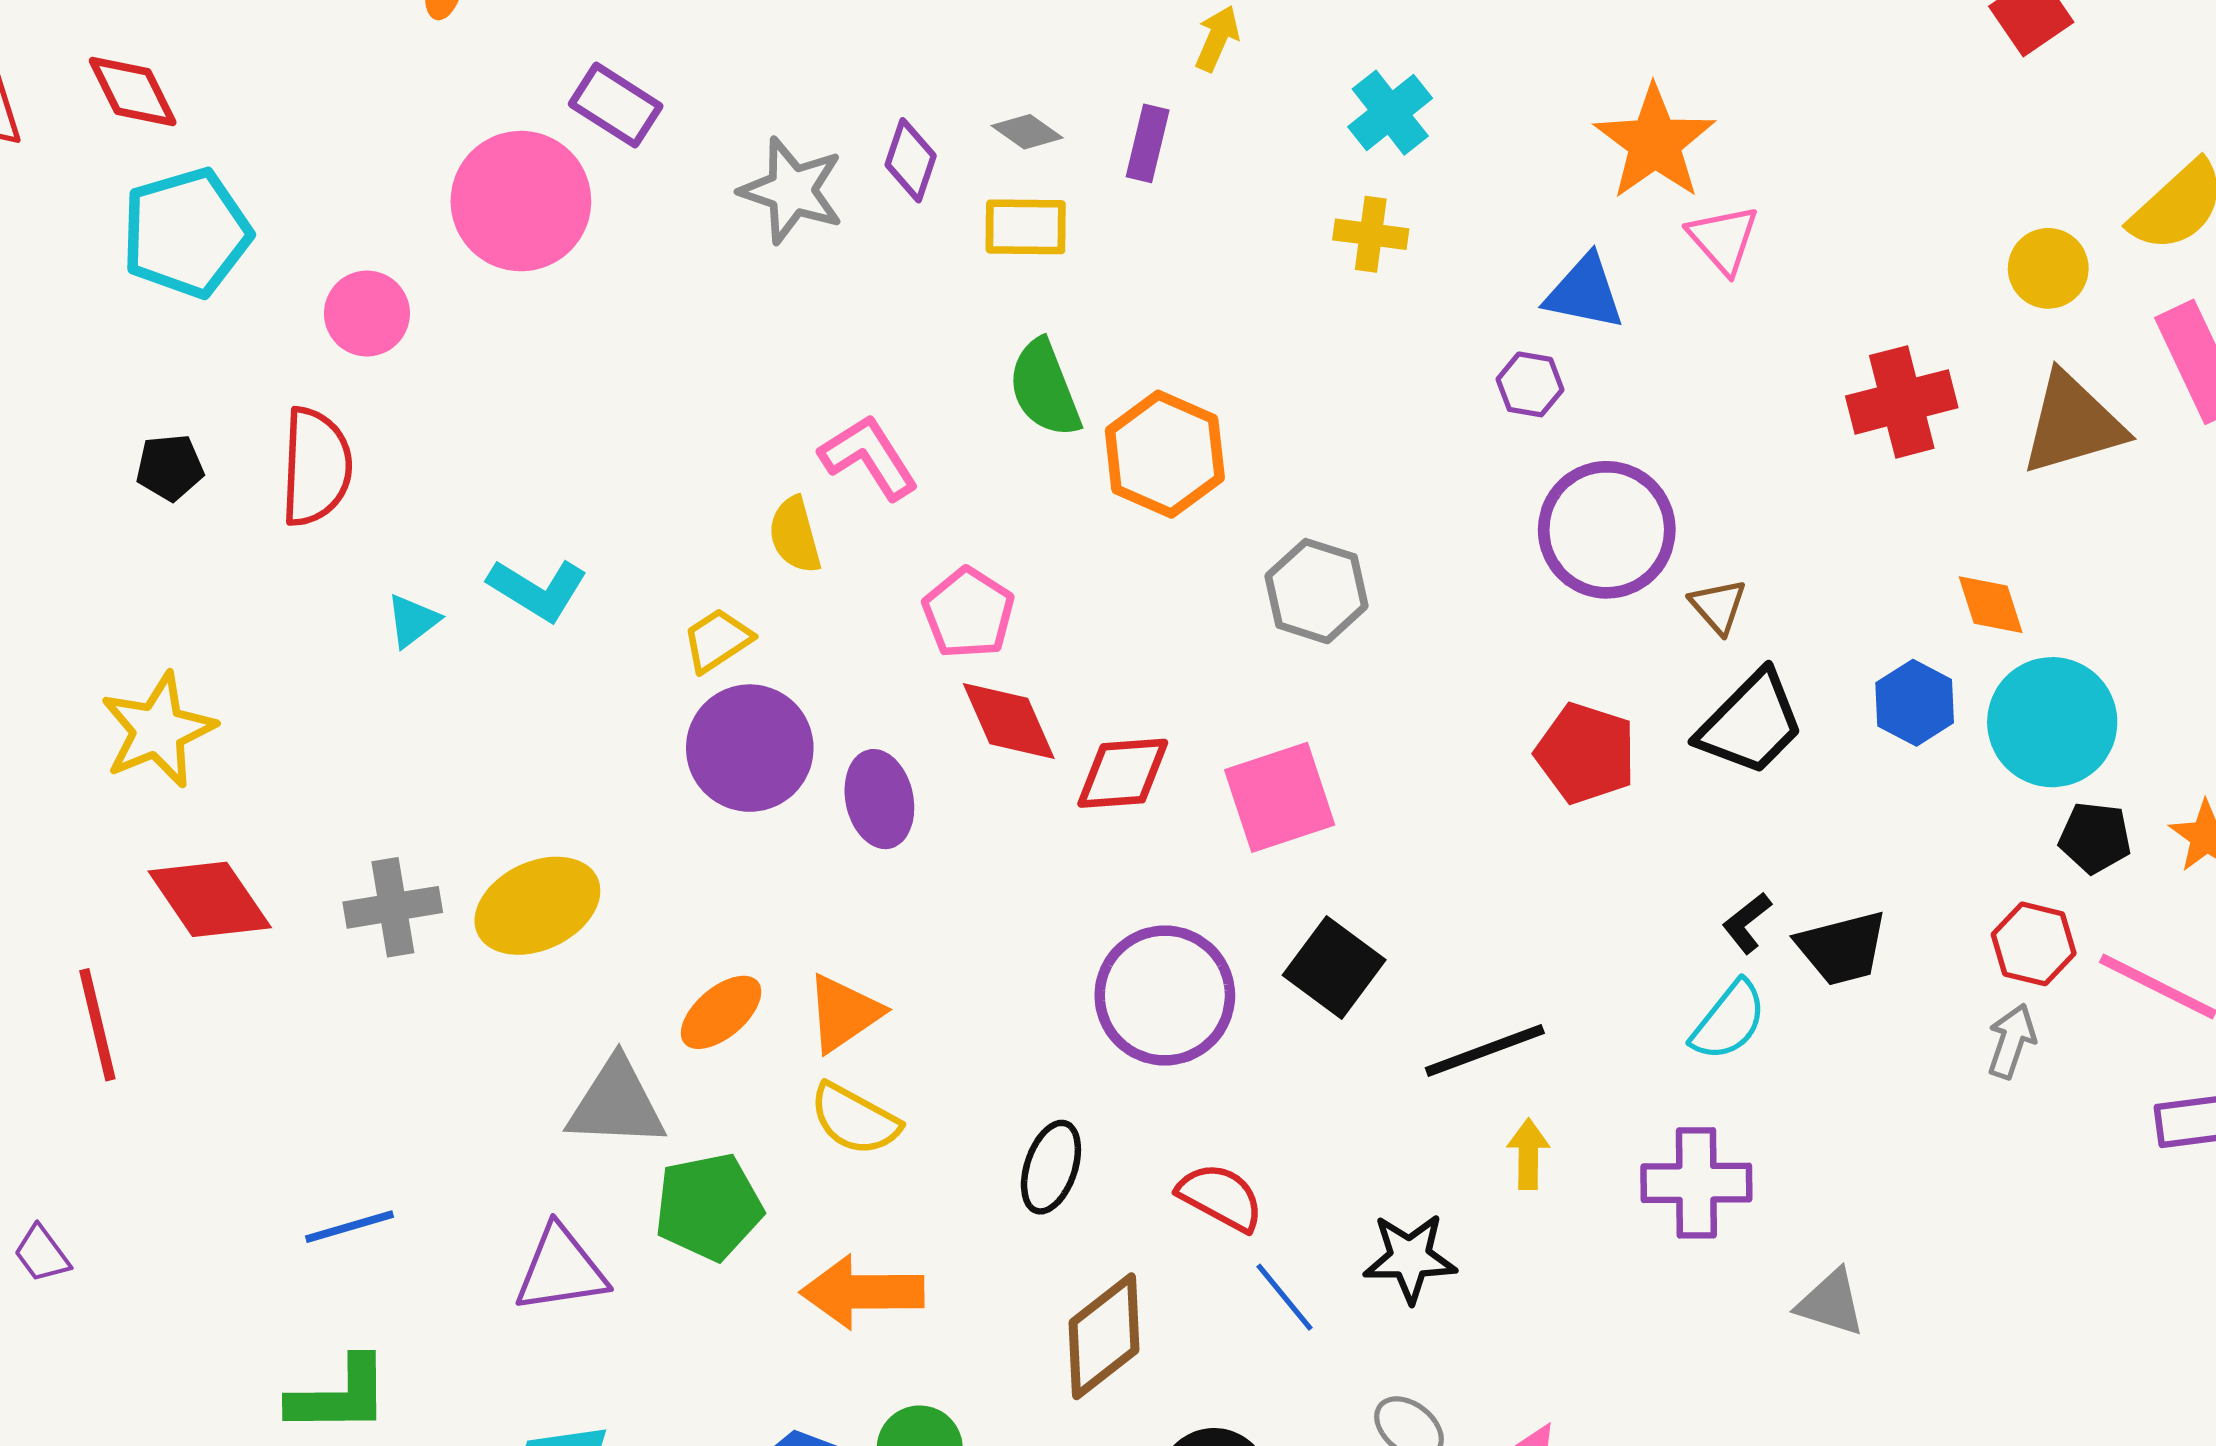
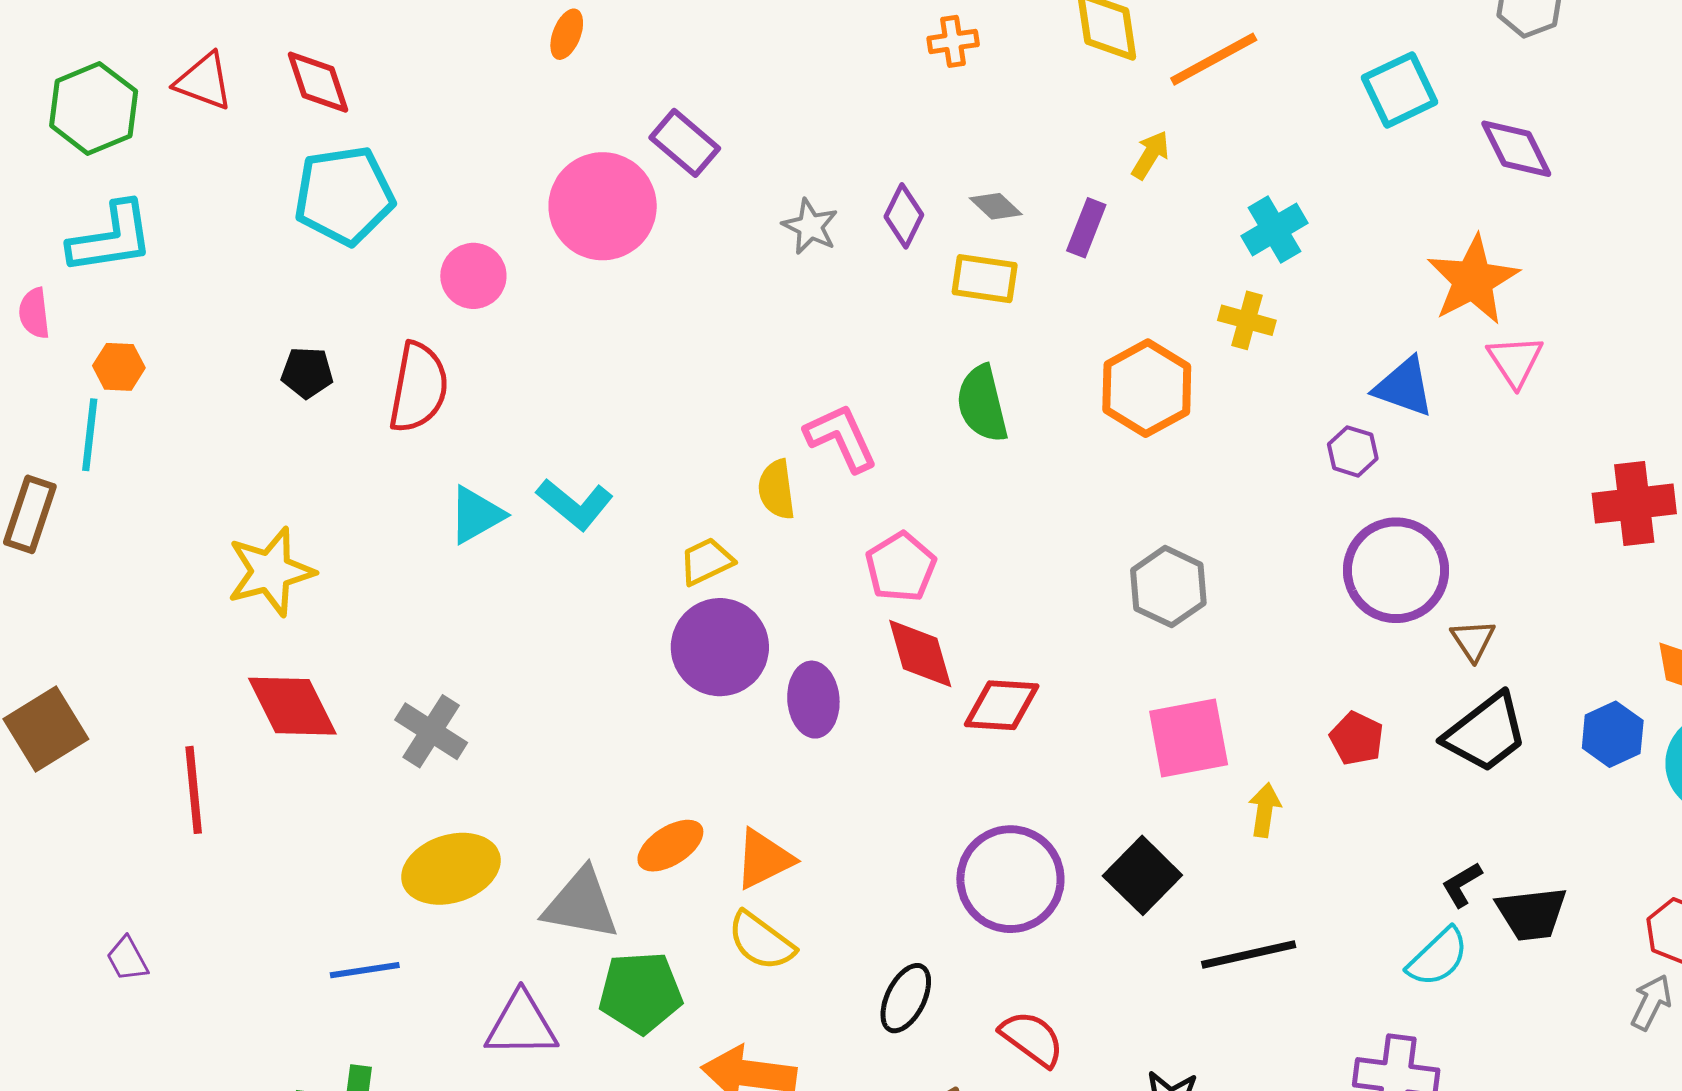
gray star: (792, 190) -> (810, 226), size x0.7
orange hexagon: (1165, 454) -> (1147, 388), moved
cyan triangle: (413, 621) -> (476, 515), size x1.4
red pentagon: (1586, 753) -> (1357, 738), size x0.7
pink square: (1280, 797) -> (1189, 738), moved
yellow ellipse: (537, 906) -> (451, 869), moved
gray cross: (393, 907) -> (431, 731), turned 34
yellow arrow: (1528, 1154) -> (1265, 810), moved

